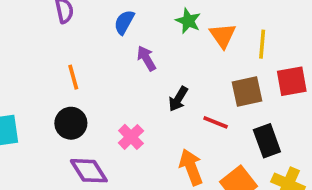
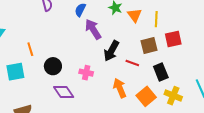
purple arrow: (146, 58) -> (93, 29), size x1.5
orange line: (73, 77) -> (30, 49), moved
black arrow: (178, 99) -> (111, 51), size x1.5
pink cross: (131, 137) -> (86, 73), turned -32

